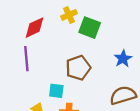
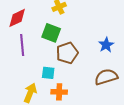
red diamond: (34, 28) -> (17, 18), moved
green square: (90, 28) -> (51, 33), moved

